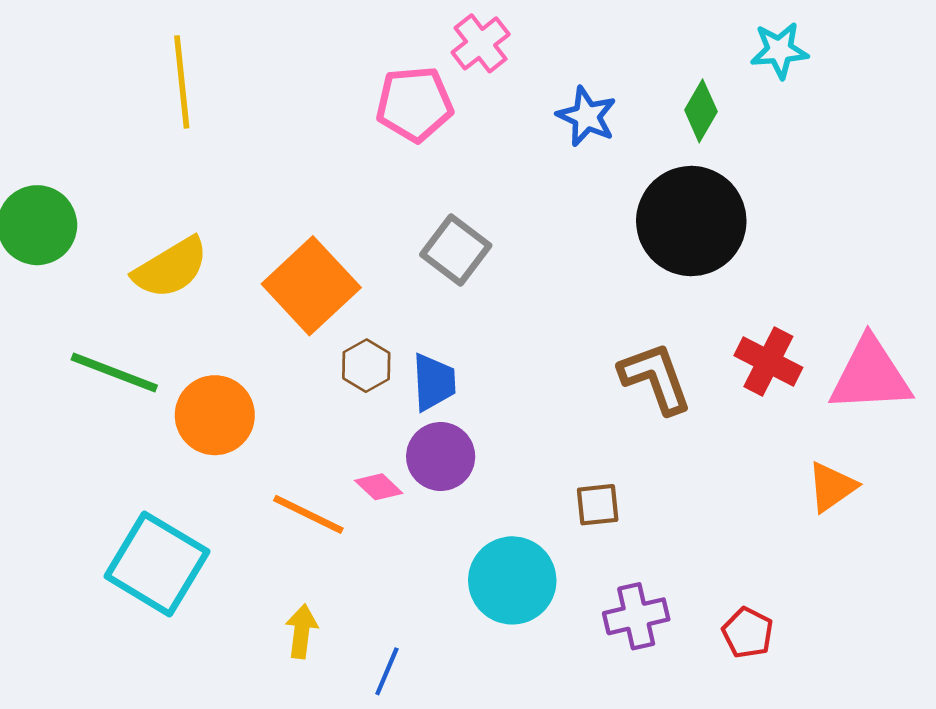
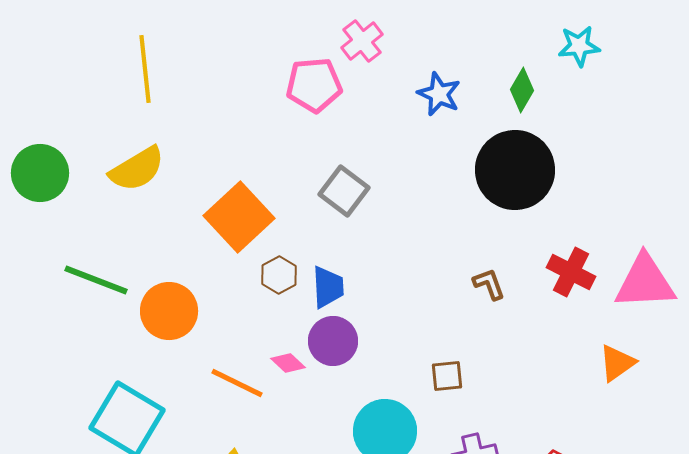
yellow semicircle: (171, 268) -> (137, 169), moved
brown L-shape: (655, 378) -> (489, 284), size x0.6

